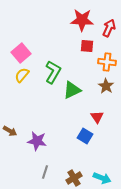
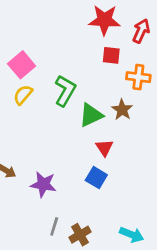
brown star: (106, 86) -> (122, 110), moved
red triangle: (97, 117) -> (104, 148), moved
blue square: (85, 136) -> (96, 178), moved
brown cross: (74, 178) -> (80, 235), moved

